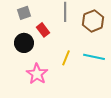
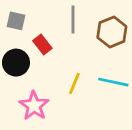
gray square: (24, 13) -> (16, 21), turned 32

